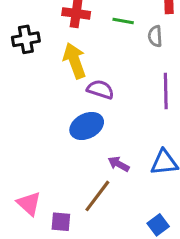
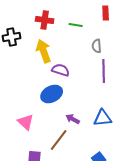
gray semicircle: (155, 36) -> (97, 46), moved
pink triangle: (29, 204) -> (26, 122), moved

